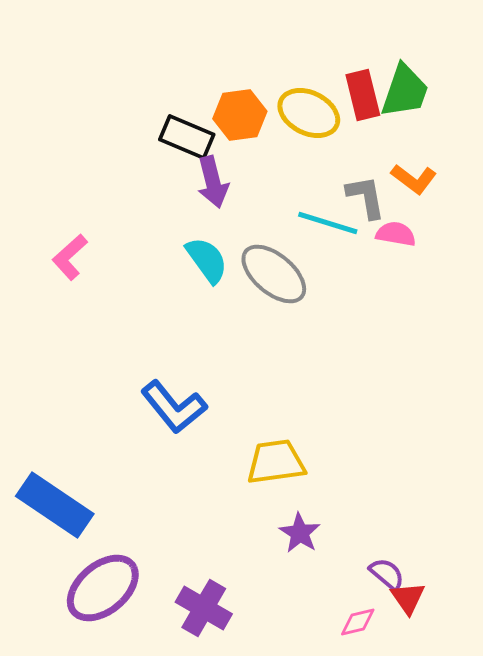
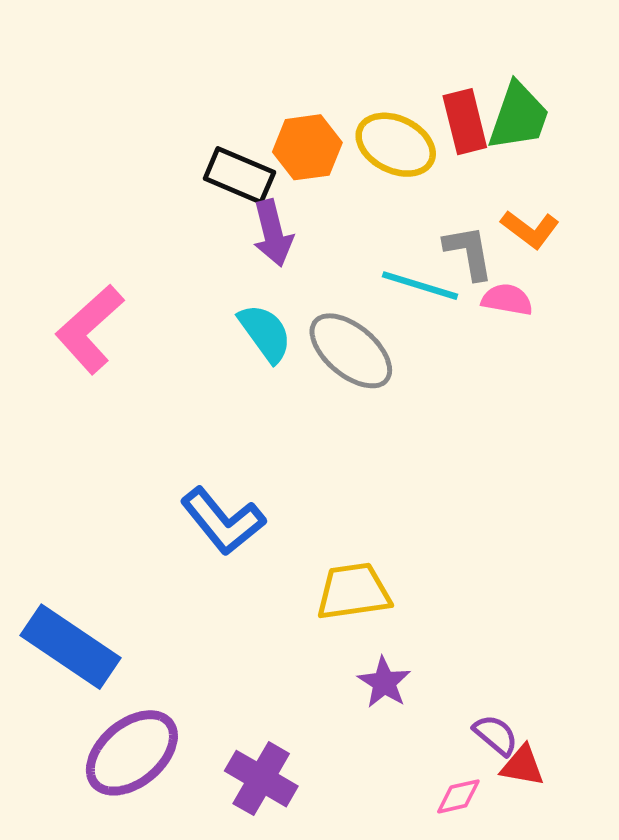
pink L-shape: (70, 257) -> (90, 329), size x1.5
red triangle: (408, 598) -> (522, 766), turned -45

